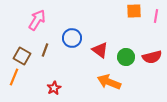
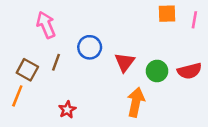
pink arrow: (37, 20) -> (46, 25), turned -55
red triangle: (100, 50) -> (125, 62), turned 30
orange arrow: (109, 82) -> (136, 102), turned 80

